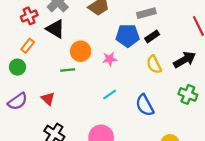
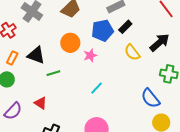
black triangle: (55, 29) -> (36, 55), moved
orange circle: (81, 51) -> (70, 43), moved
blue semicircle: (145, 105) -> (150, 98), moved

